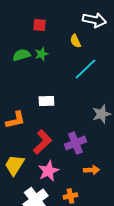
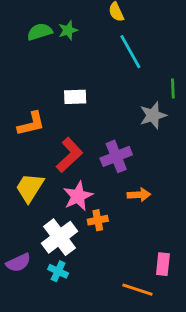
cyan line: (85, 69) -> (130, 52), turned -75
orange cross: (70, 196) -> (98, 220), moved

